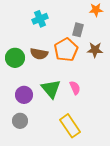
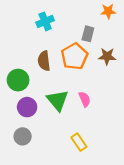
brown semicircle: (39, 54) -> (44, 61), turned 72
green circle: (15, 58) -> (18, 80), moved
yellow rectangle: (70, 126) -> (79, 142), size x0.7

